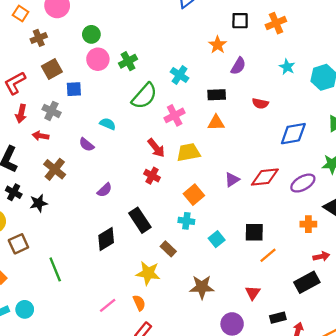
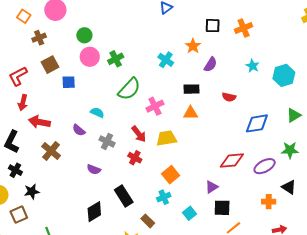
cyan cross: (180, 75) -> (166, 60), moved
gray cross: (51, 111) -> (107, 141), moved
red arrow: (41, 136) -> (39, 122), size x1.5
purple triangle: (232, 180) -> (212, 187), moved
purple semicircle: (105, 190) -> (94, 169), turned 64
black star: (39, 203) -> (32, 192), moved
cyan cross: (186, 221) -> (164, 197), turned -32

